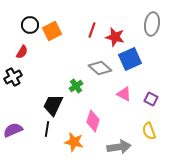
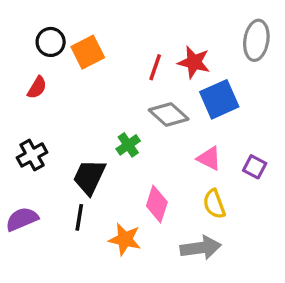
red line: (92, 30) -> (155, 67), moved
black cross: (13, 77) -> (32, 155), moved
yellow semicircle: (149, 131) -> (214, 204), moved

